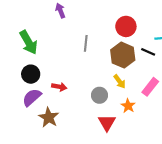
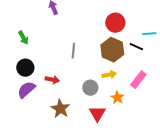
green arrow: (29, 42) -> (23, 38), size x0.6
gray line: (86, 43) -> (73, 51), moved
yellow arrow: (120, 81) -> (109, 75), turned -64
brown star: (49, 117) -> (60, 109), moved

